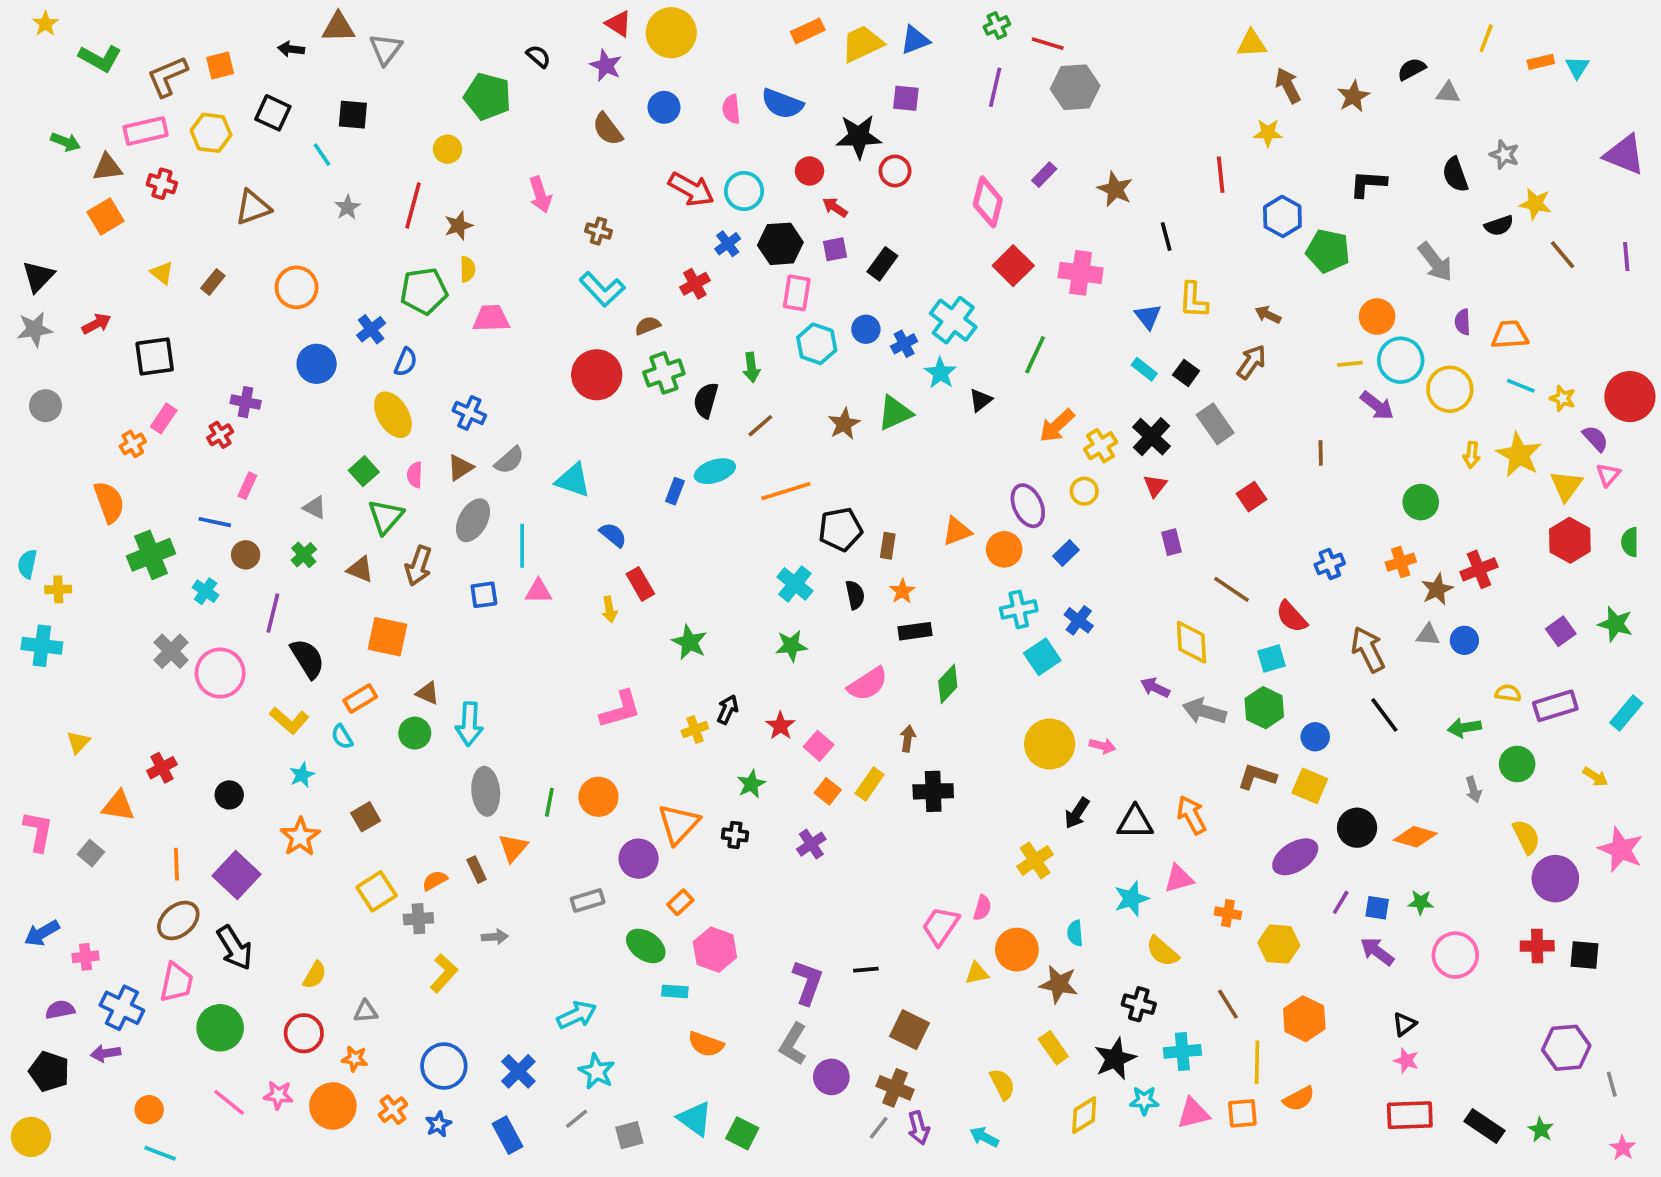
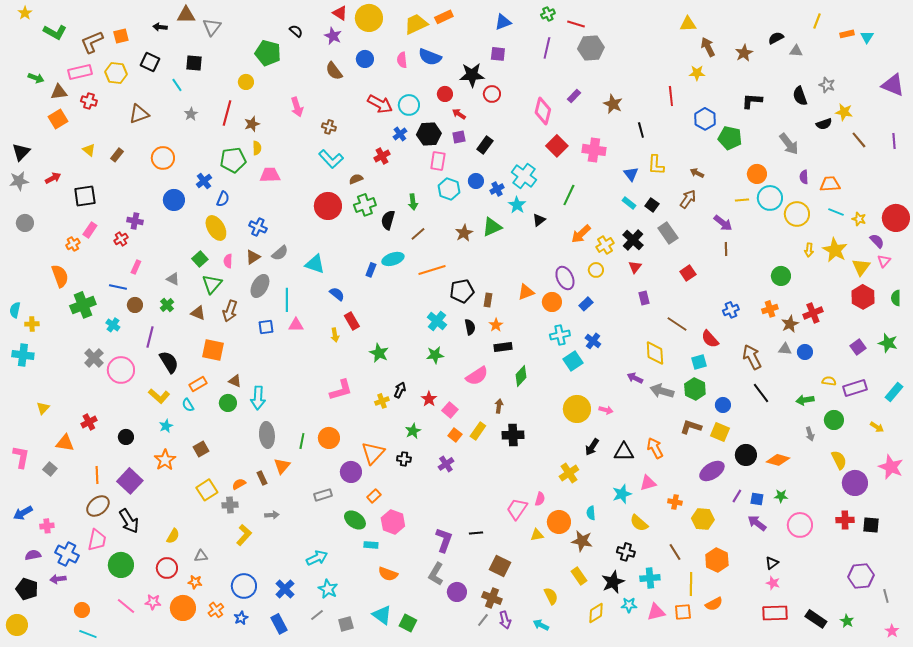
yellow trapezoid: (862, 44) -> (416, 24), moved
purple arrow: (1377, 406) -> (723, 223), moved

